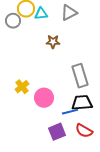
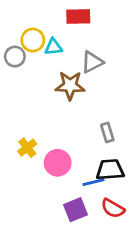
gray triangle: (69, 13) -> (92, 62), moved
brown star: (53, 42) -> (70, 86), size x1.5
gray rectangle: (80, 76) -> (107, 132), size x0.6

